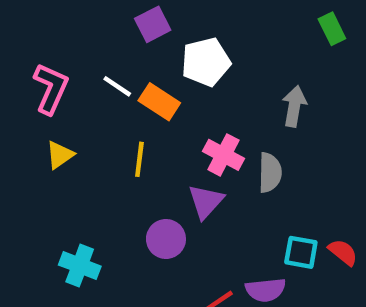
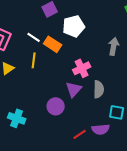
pink cross: (223, 155) -> (82, 68), turned 36
yellow line: (139, 159) -> (34, 60), moved
gray semicircle: (270, 173) -> (99, 89), moved

